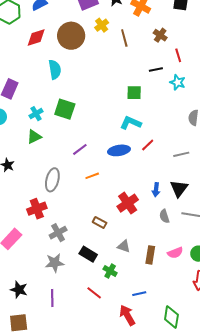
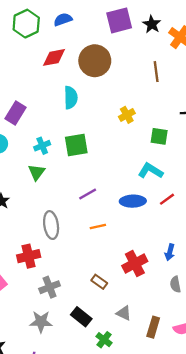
yellow cross: (102, 25) -> (127, 115), moved
green square: (65, 109) -> (76, 145), turned -35
green triangle: (34, 137) -> (37, 172), turned -35
gray ellipse: (52, 180) -> (51, 225), turned -30

